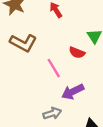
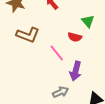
purple arrow: (73, 92) -> (76, 71), turned -42

